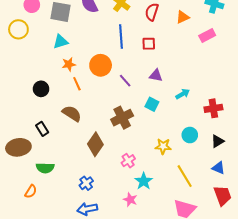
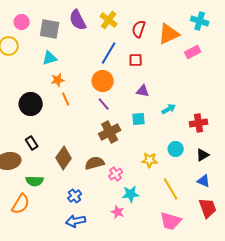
orange triangle: (183, 17) -> (169, 34), size x1.6
blue line: (121, 37) -> (109, 53), turned 35
orange circle: (101, 65) -> (103, 81), moved
purple line: (125, 81) -> (104, 104), moved
black circle: (41, 89) -> (31, 104), size x1.5
cyan square: (152, 104) -> (139, 119), turned -32
brown semicircle: (72, 113) -> (95, 163), moved, turned -48
brown diamond: (95, 144) -> (64, 158), moved
cyan star: (144, 181) -> (131, 194), turned 30
orange semicircle: (31, 191) -> (21, 204), size x1.5

